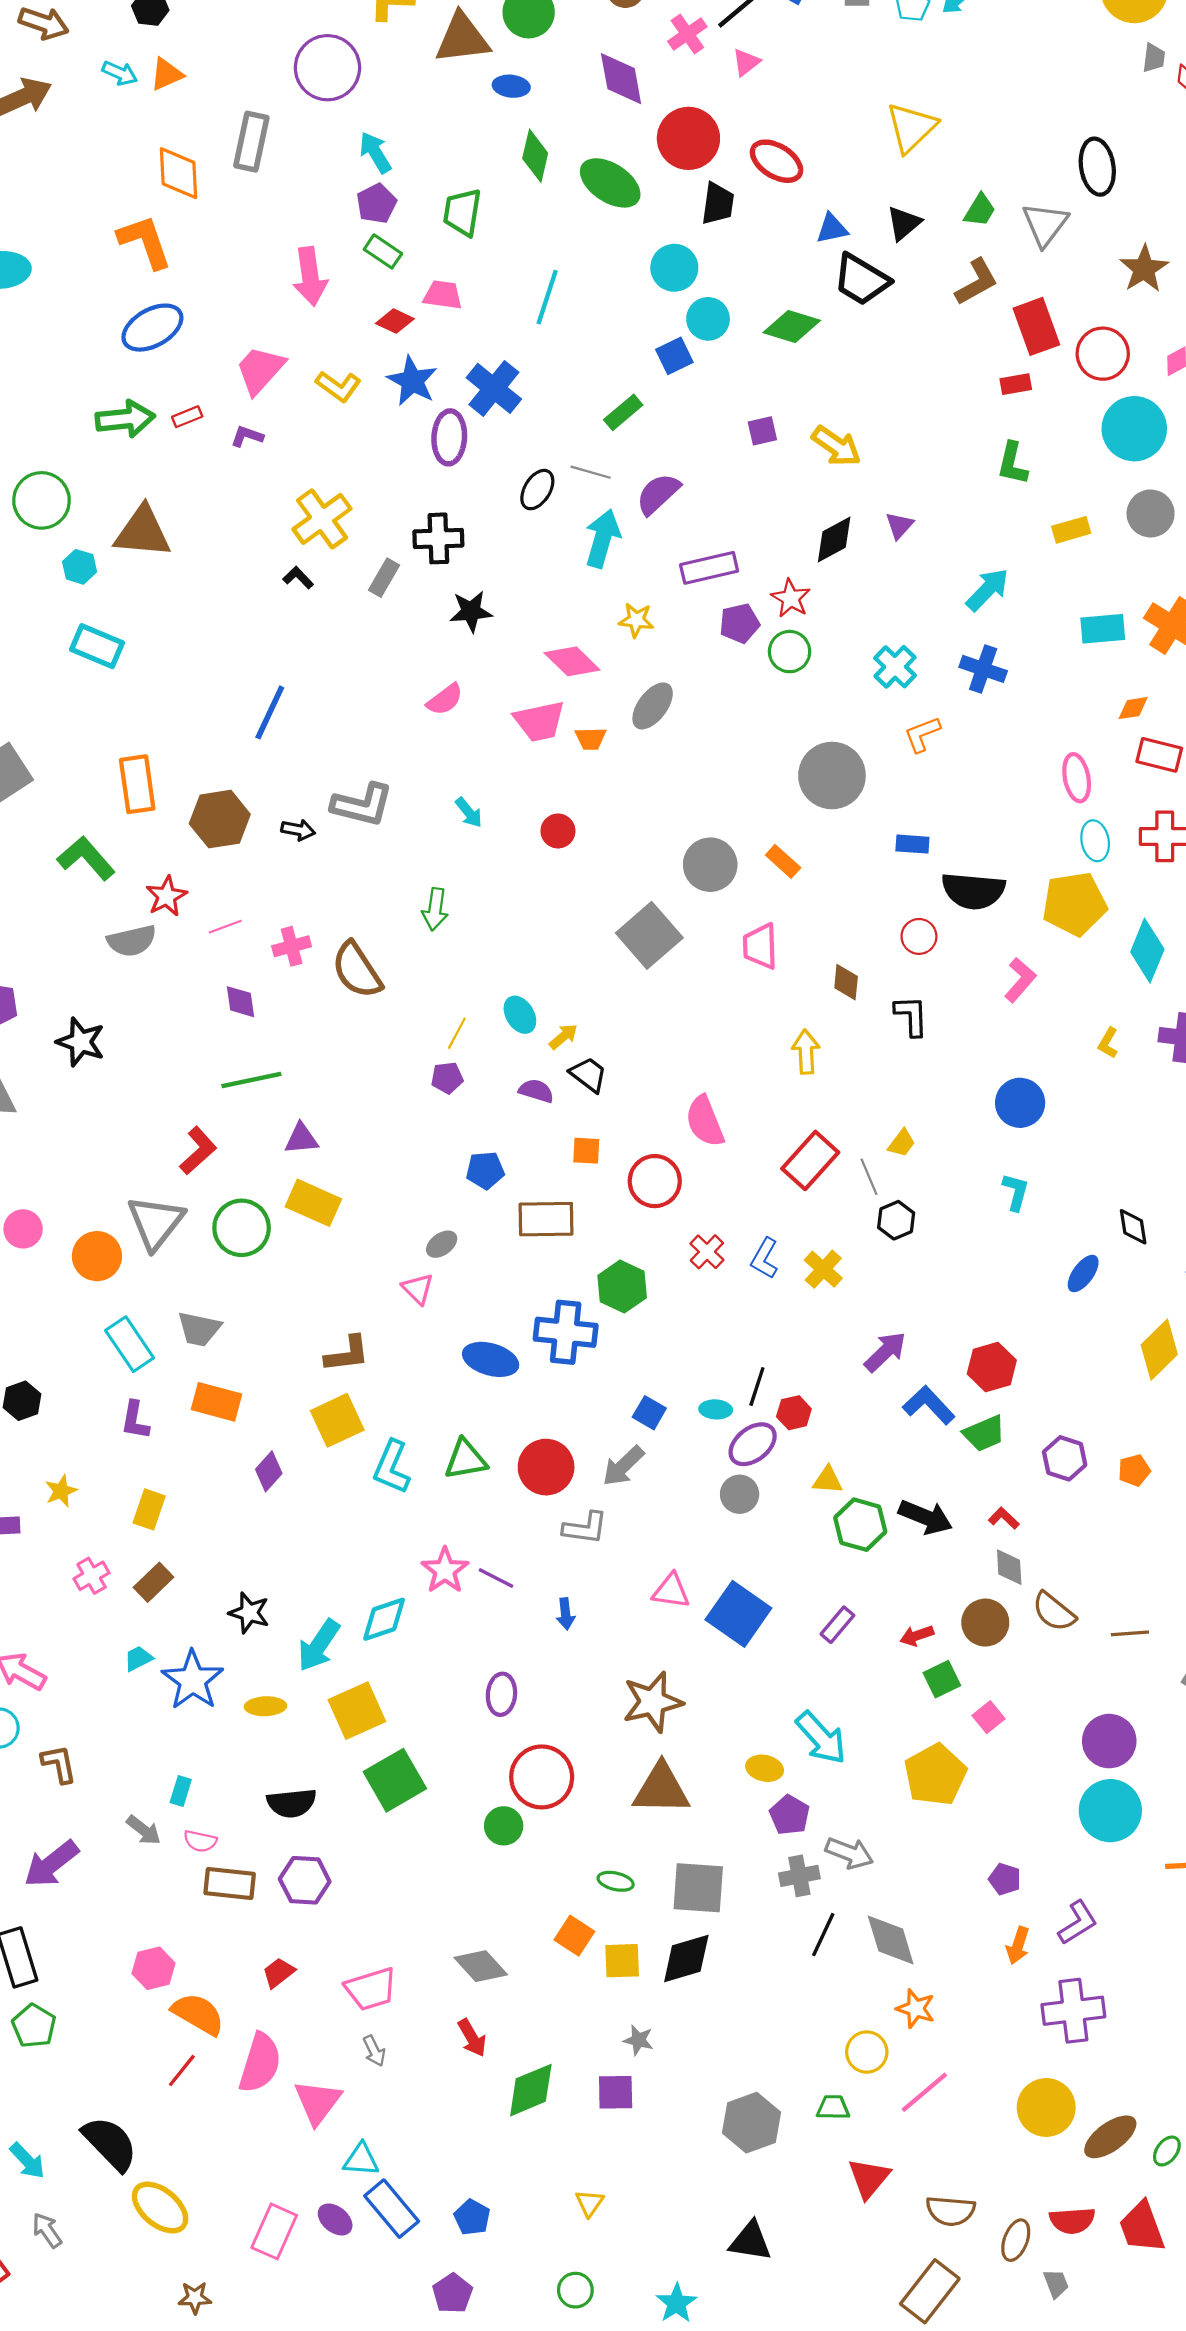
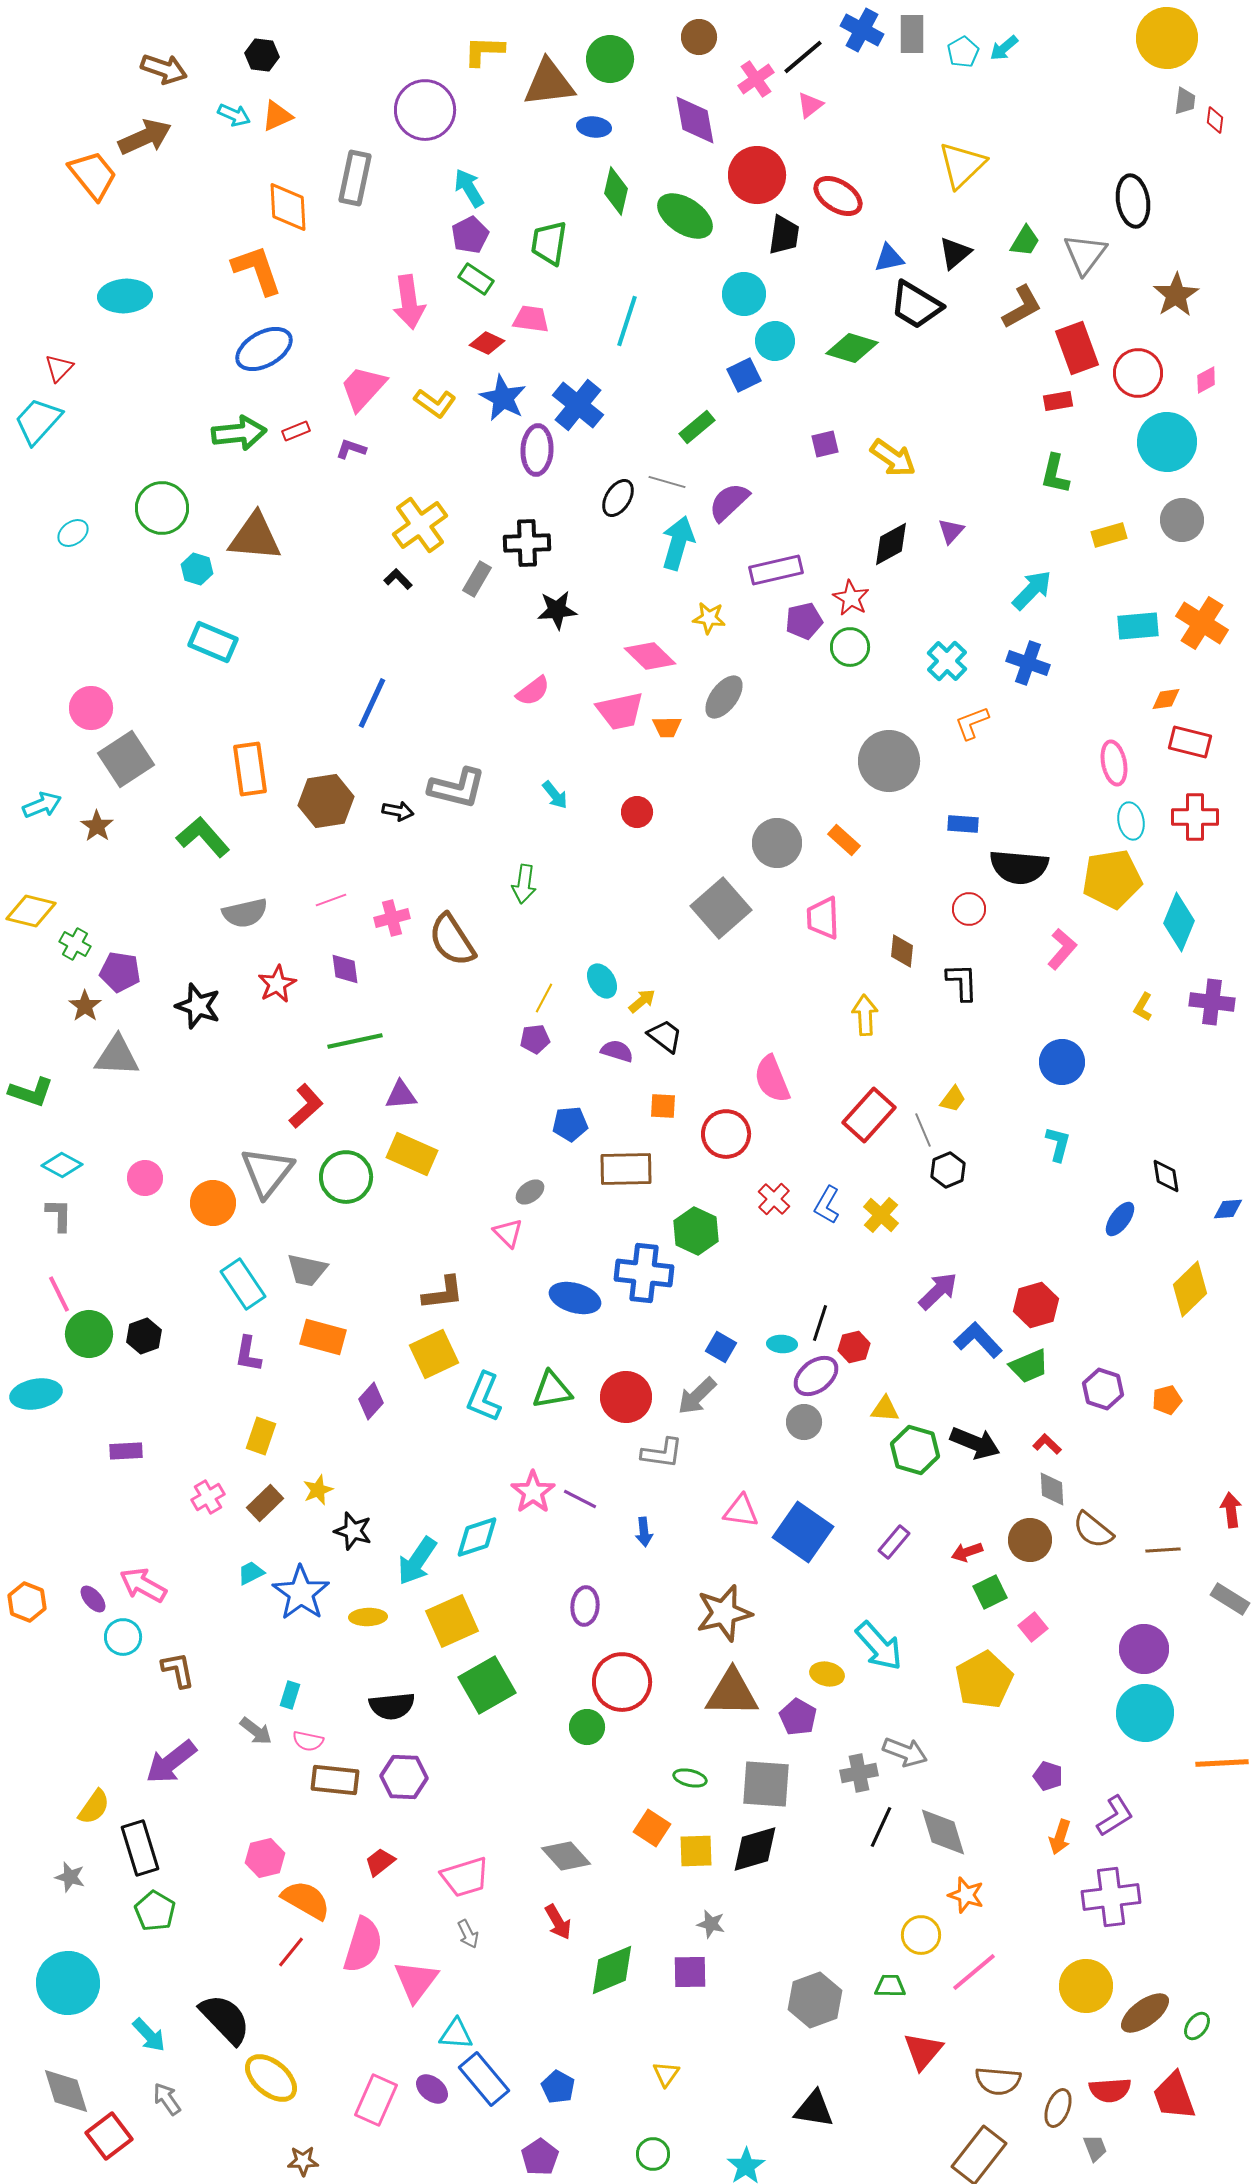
red star: (167, 896) -> (277, 984), moved
yellow star: (61, 1491) -> (318, 1490), moved
purple pentagon: (790, 1815) -> (798, 1717), moved

